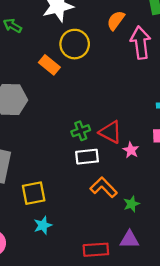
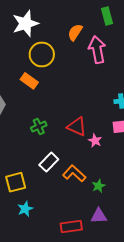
orange rectangle: (49, 65) -> (29, 81), moved
green cross: (81, 131) -> (39, 126), moved
white rectangle: (87, 157) -> (49, 162), moved, turned -36

